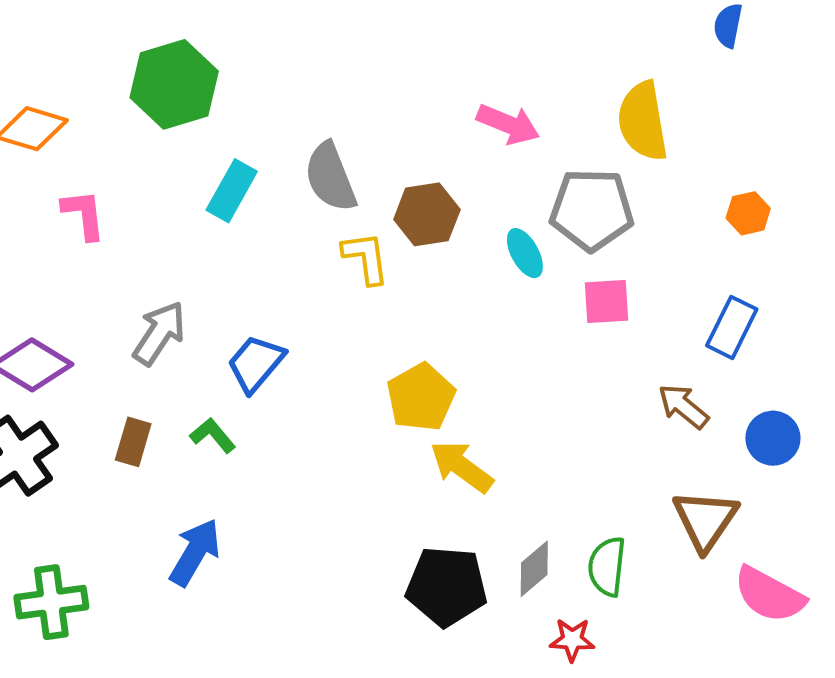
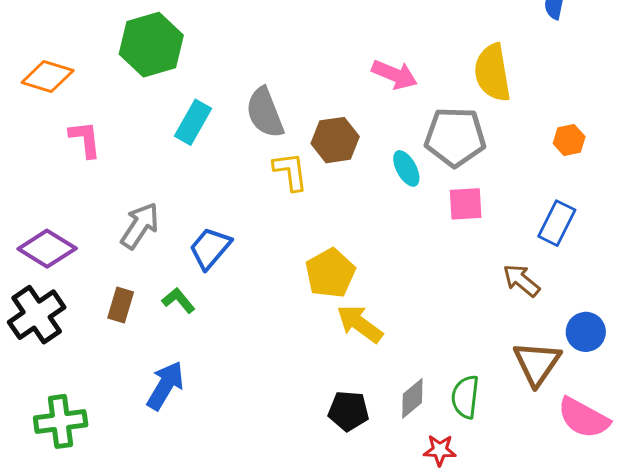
blue circle: (773, 438) -> (586, 332), moved
black pentagon: (447, 586) -> (348, 411), size x0.7

